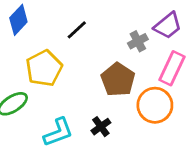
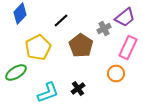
brown pentagon: (118, 80) -> (81, 46), moved
orange circle: (155, 105) -> (116, 74), size x0.7

